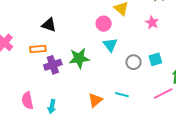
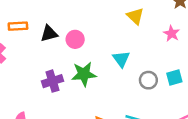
pink circle: (104, 24) -> (75, 39), moved
black triangle: (49, 25) -> (49, 34), turned -35
orange rectangle: (38, 49) -> (18, 26), moved

